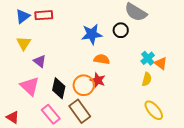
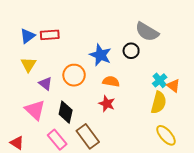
blue star: (92, 34) -> (100, 55), turned 30
yellow semicircle: (147, 79) -> (159, 103), size x1.5
orange circle: (84, 85) -> (74, 75), moved

